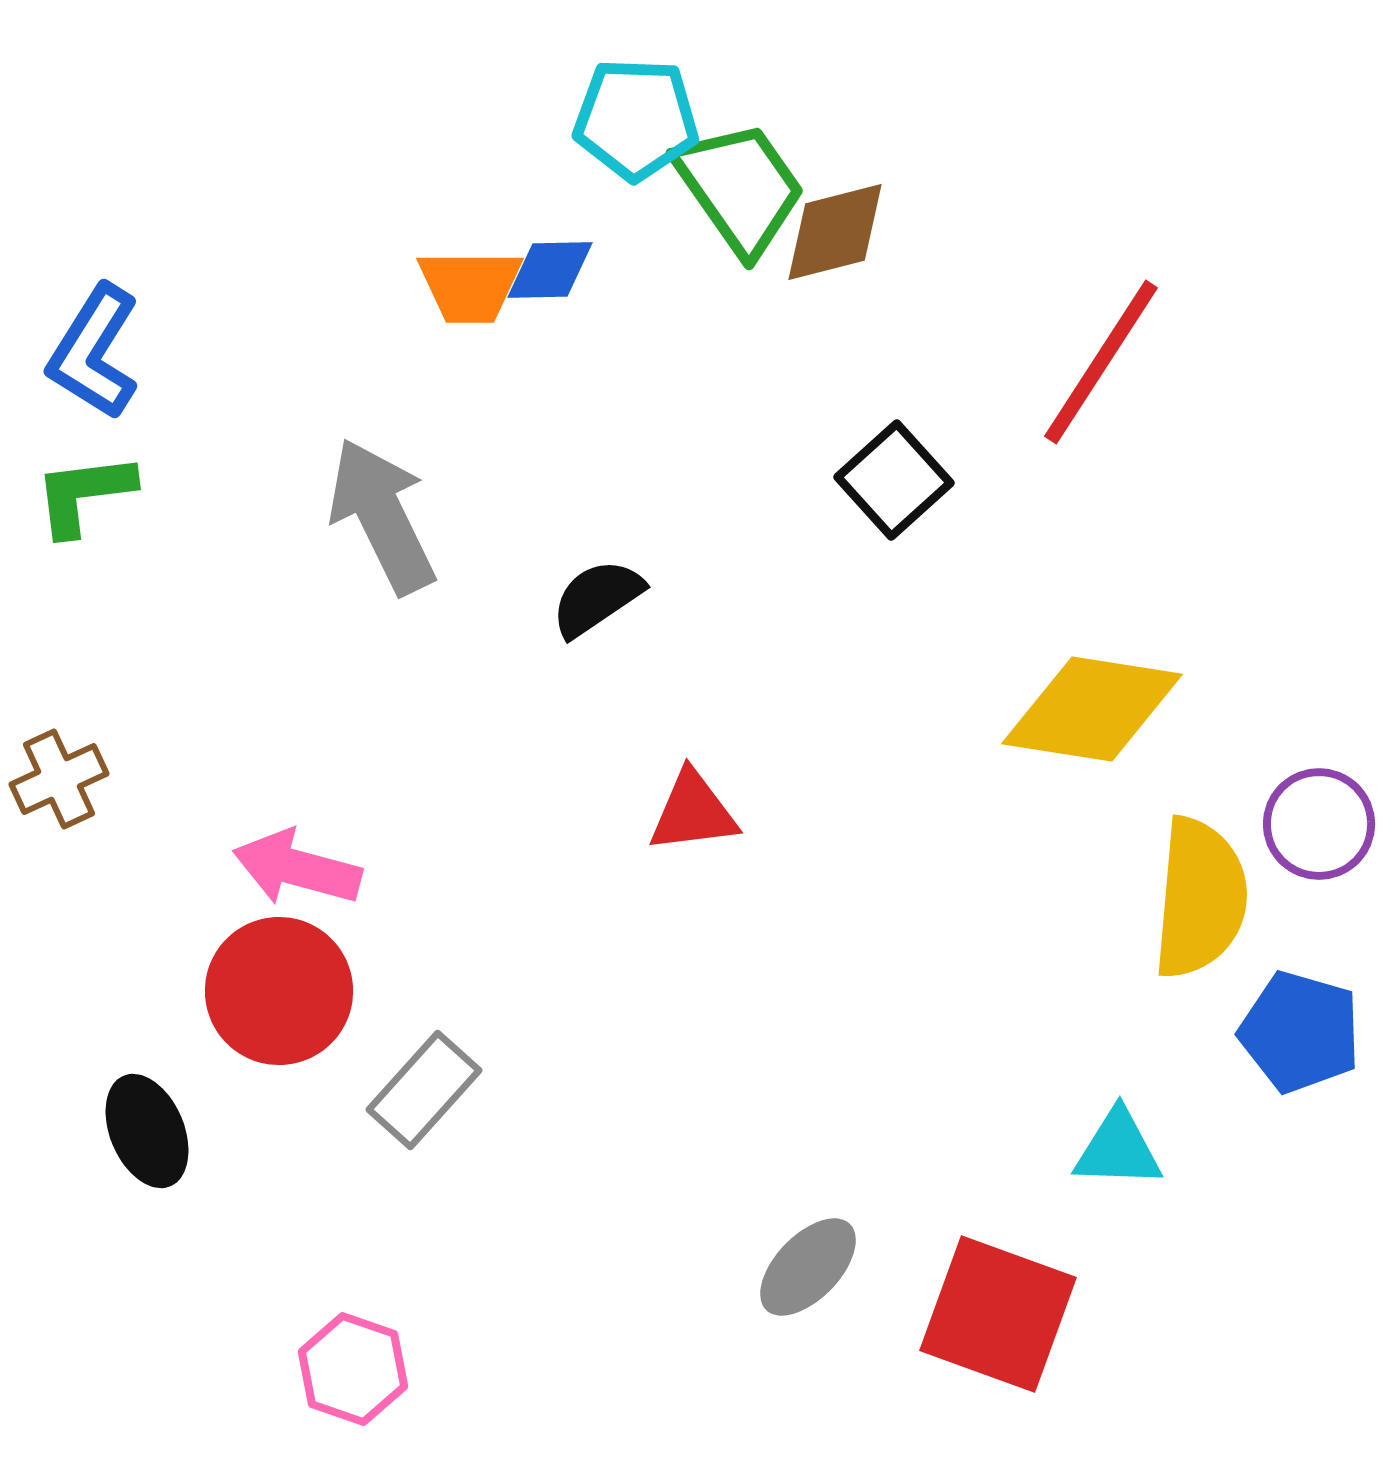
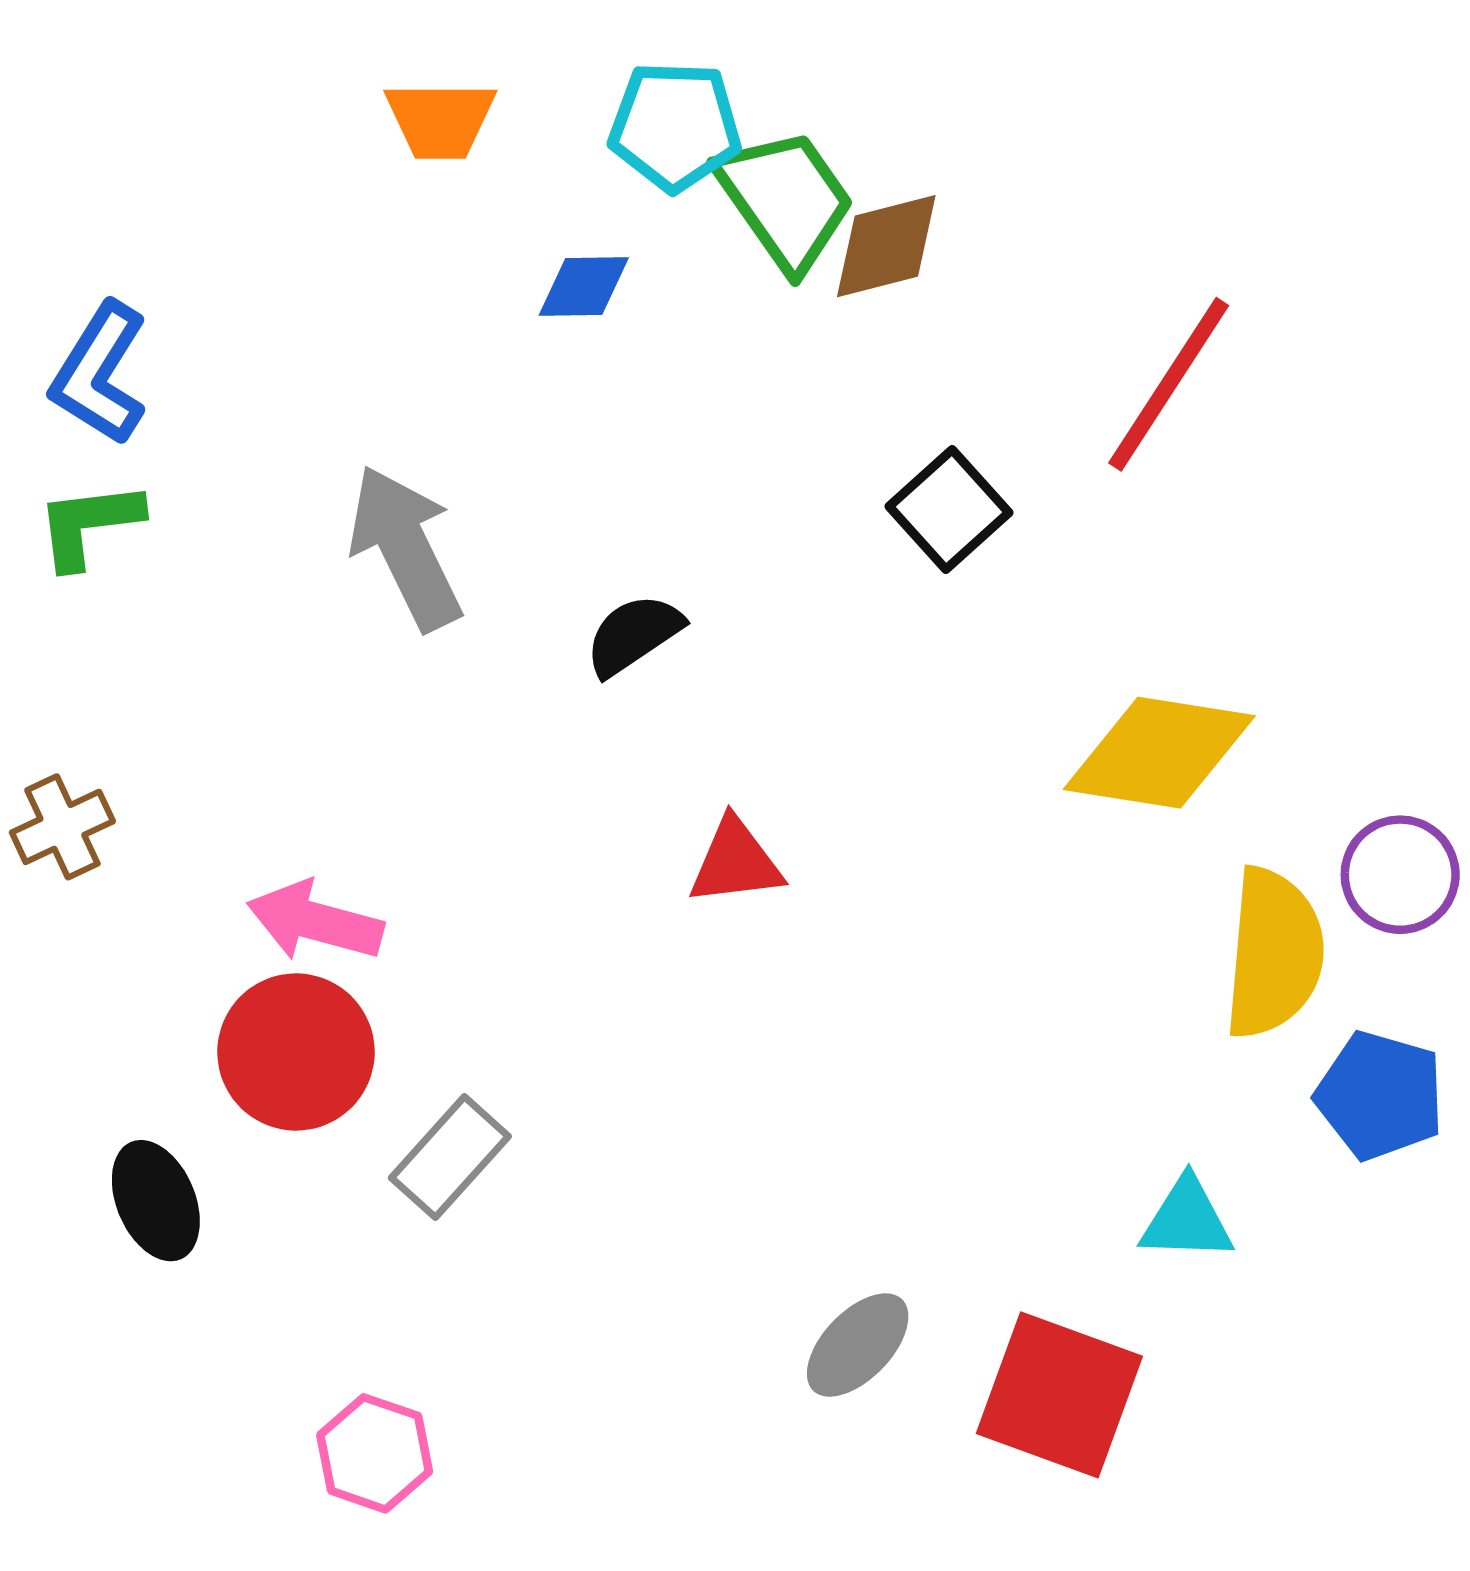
orange trapezoid: (470, 286) -> (440, 120), moved

